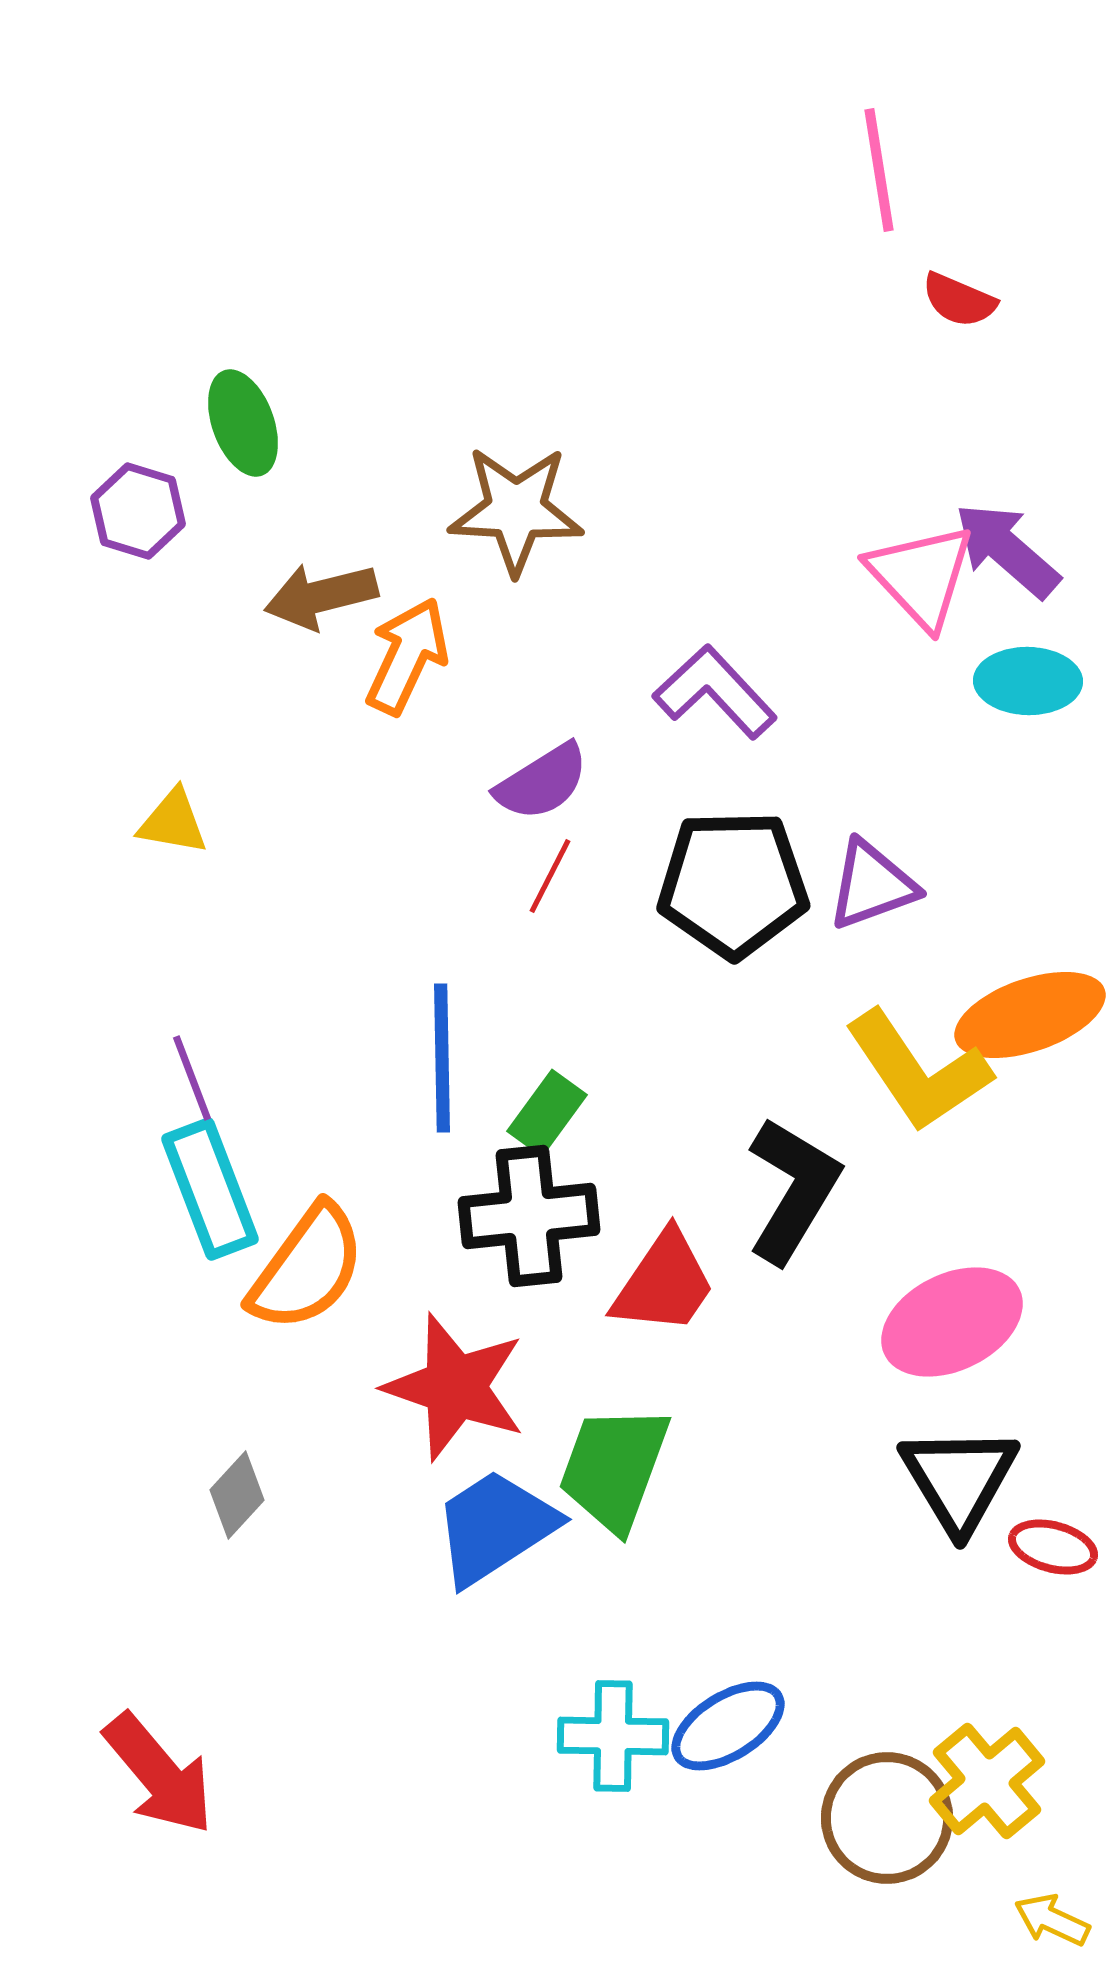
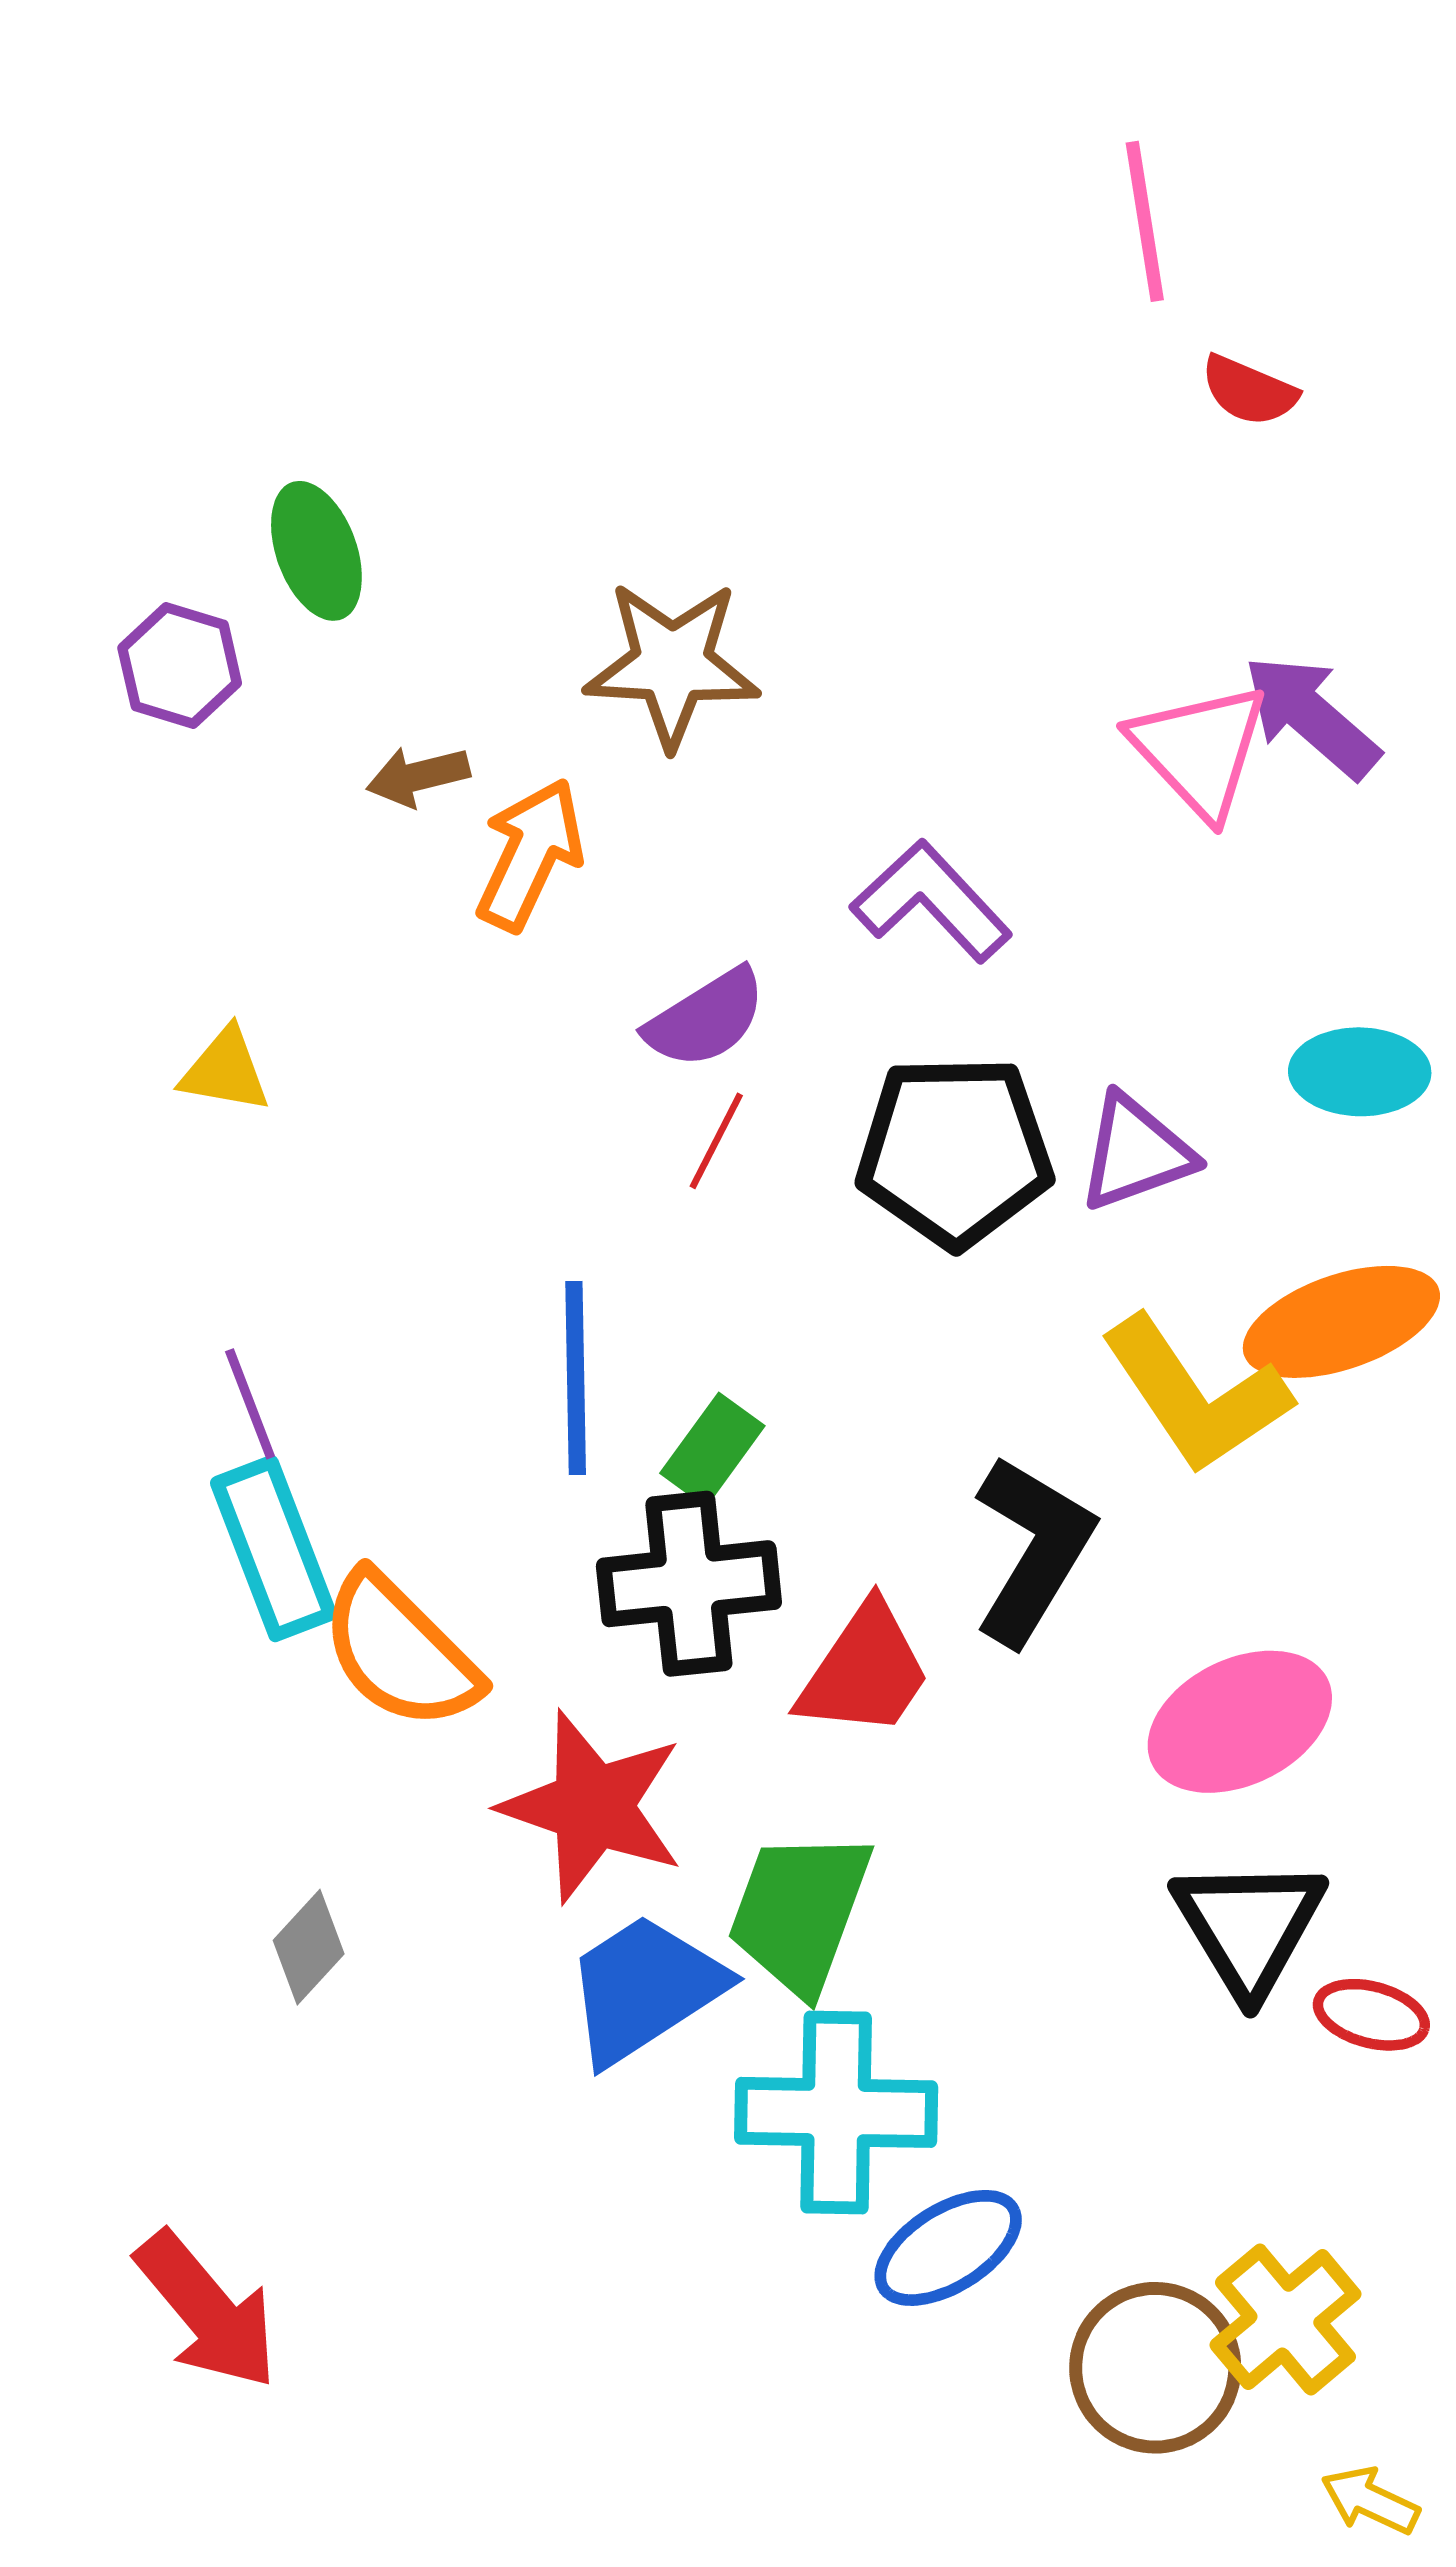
brown arrow: (321, 596) -> (418, 776), size x0.7
cyan ellipse: (1028, 681) -> (1360, 1072), moved
orange semicircle: (307, 1268) -> (400, 1651), turned 99
cyan cross: (613, 1736) -> (836, 2112), moved, size x1.4

